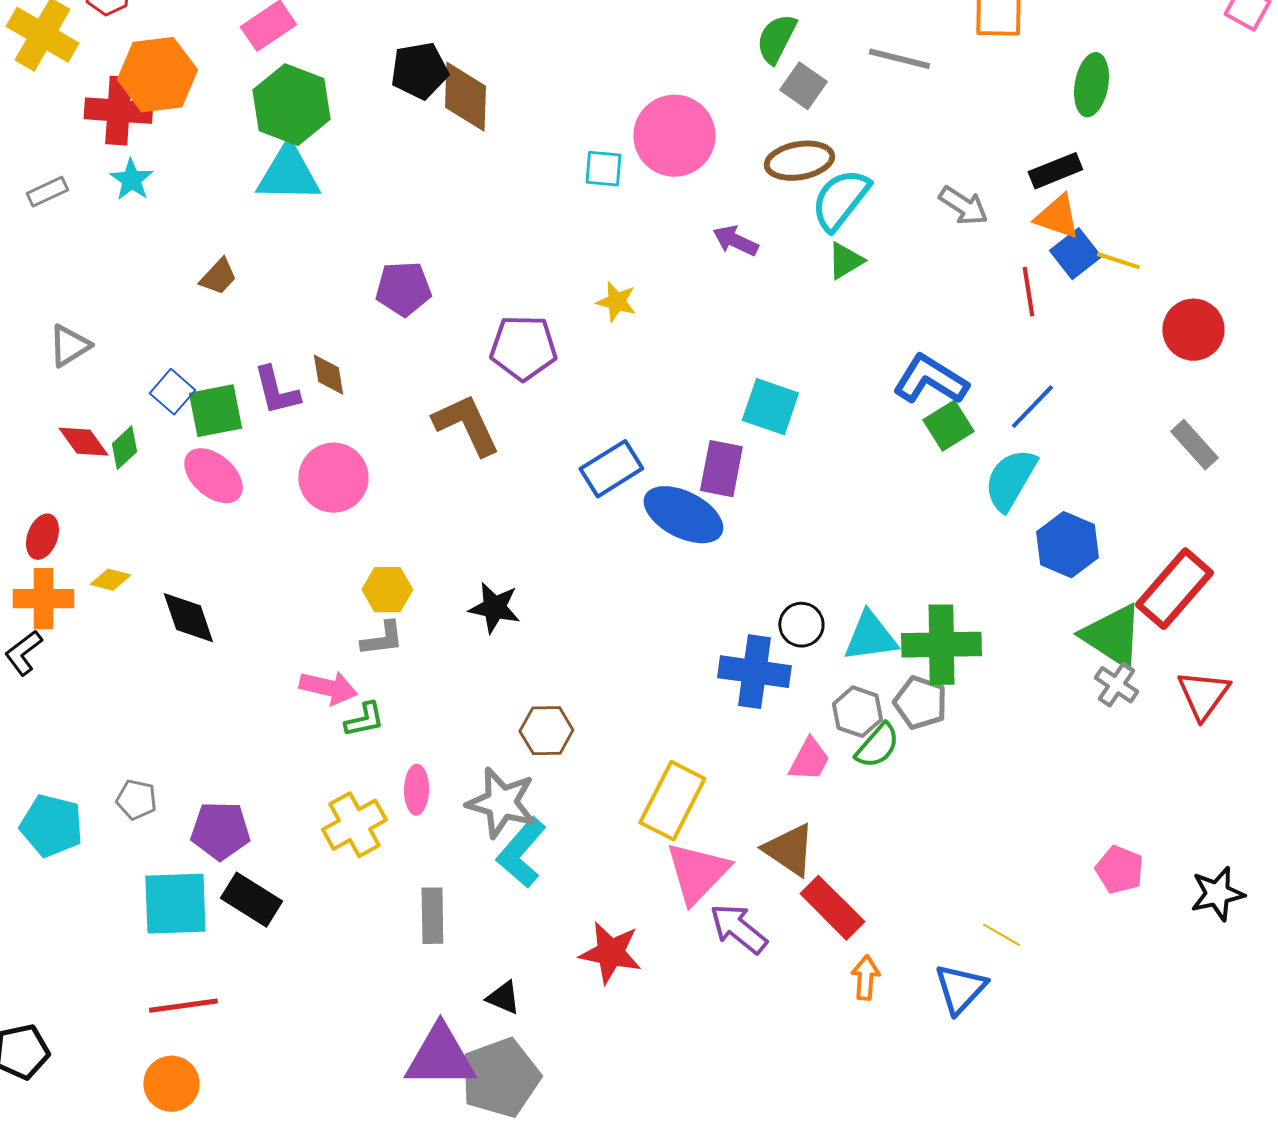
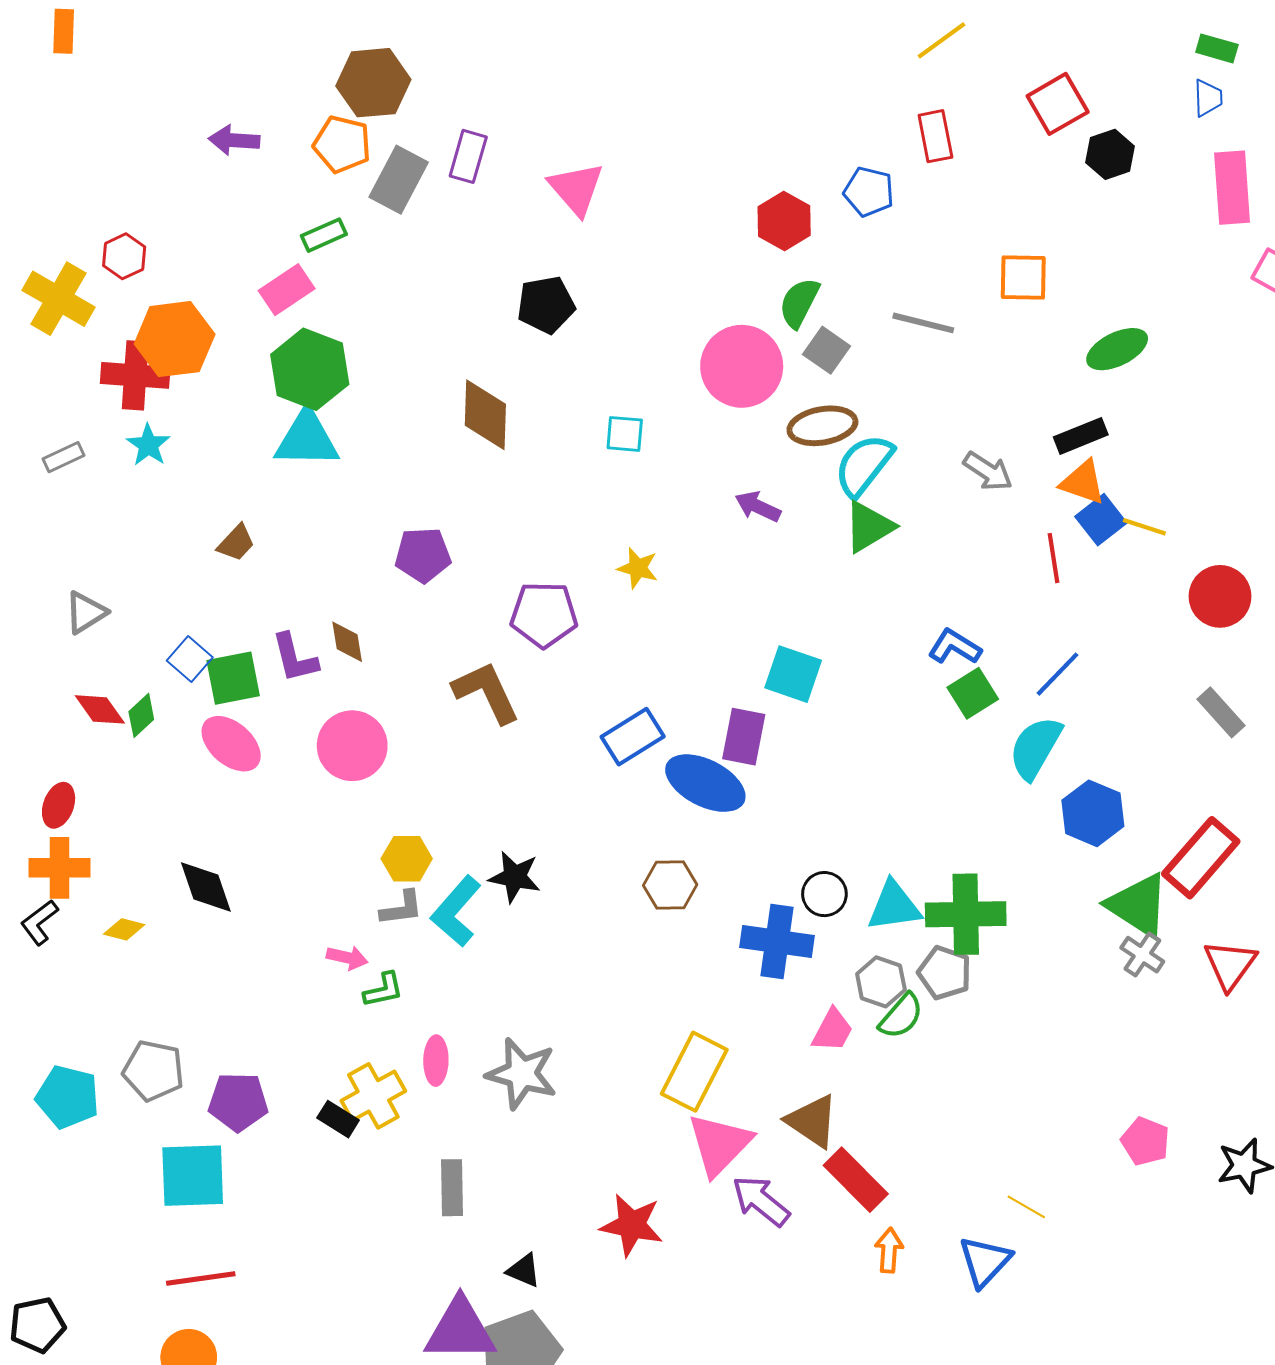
black pentagon: (419, 71) -> (546, 305), moved
green ellipse: (1091, 85) -> (1117, 349), turned 54
brown diamond: (465, 97) -> (485, 415), moved
pink circle: (674, 136) -> (742, 366), moved
green triangle: (845, 261) -> (869, 527), size x1.4
blue L-shape: (930, 380) -> (955, 647), size x0.7
yellow diamond: (110, 580) -> (124, 929), moved
pink arrow: (328, 688) -> (347, 958), size x0.7
brown hexagon: (546, 731) -> (670, 885), moved
gray pentagon: (136, 800) -> (153, 1071), size x1.5
cyan L-shape: (521, 853) -> (456, 911), moved
black rectangle: (251, 900) -> (338, 1119), moved, size x0.7

